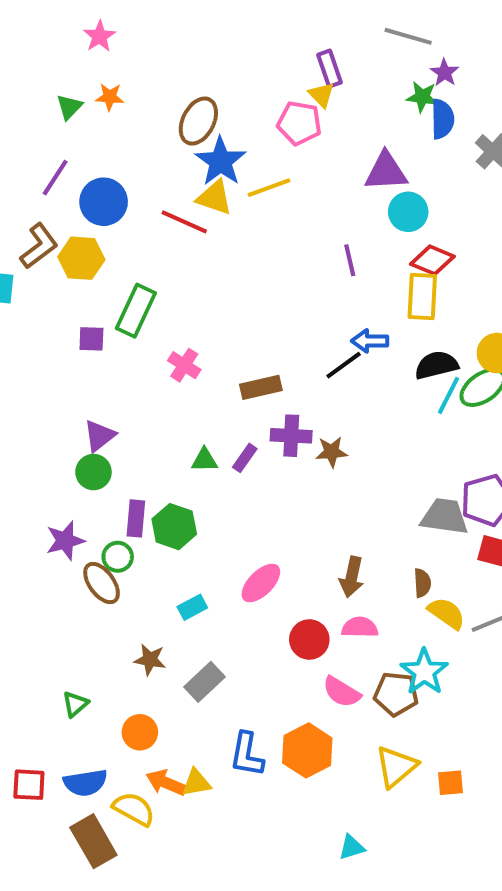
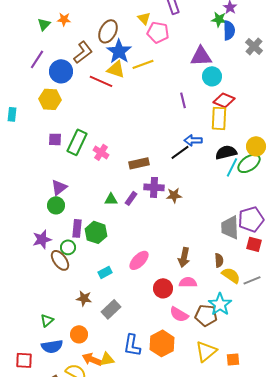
yellow triangle: (321, 95) -> (144, 18), moved
brown L-shape: (39, 246) -> (83, 52), moved
green rectangle: (136, 311) -> (77, 142), moved
gray trapezoid: (444, 516) -> (230, 227), turned -100
blue semicircle: (85, 783) -> (52, 346), moved

